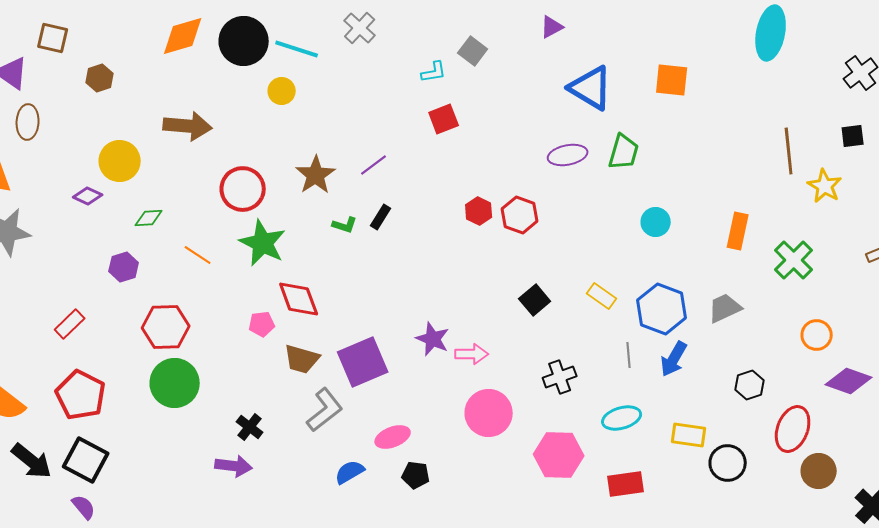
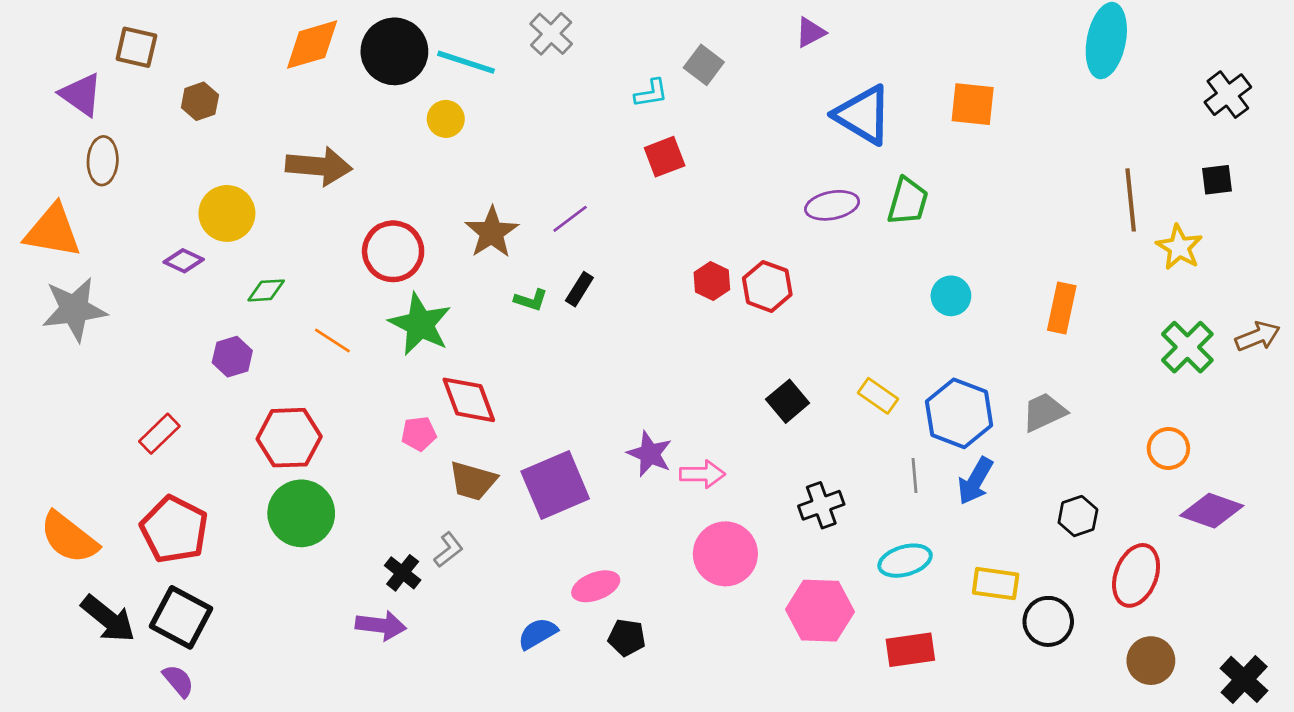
green cross: (794, 260) -> (1187, 347), moved
gray L-shape: (325, 410) -> (448, 550), moved, size x0.6
brown circle: (819, 471) -> (1151, 661), moved

